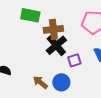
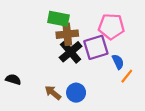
green rectangle: (30, 15) -> (58, 19), moved
purple square: (74, 60) -> (96, 47), moved, size x1.6

